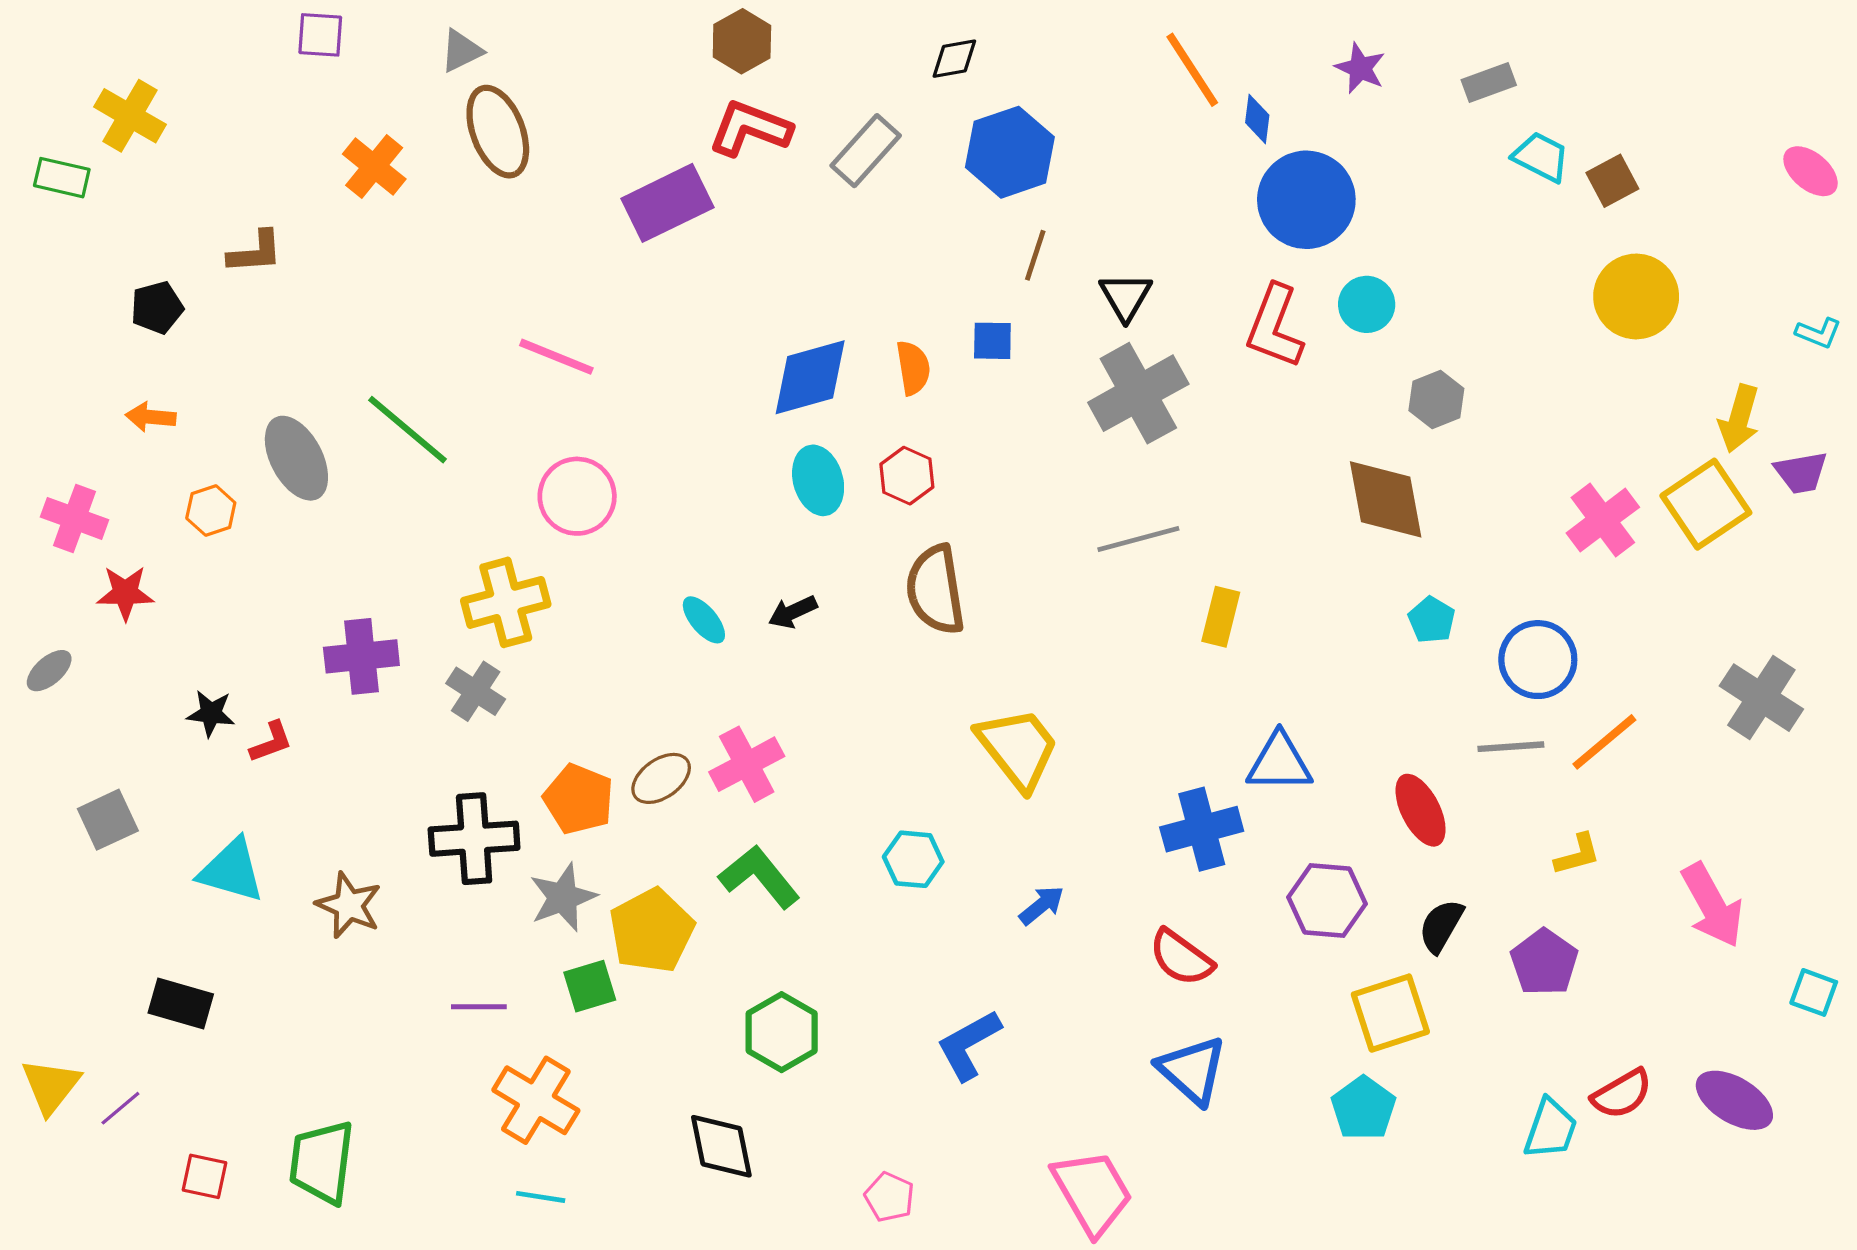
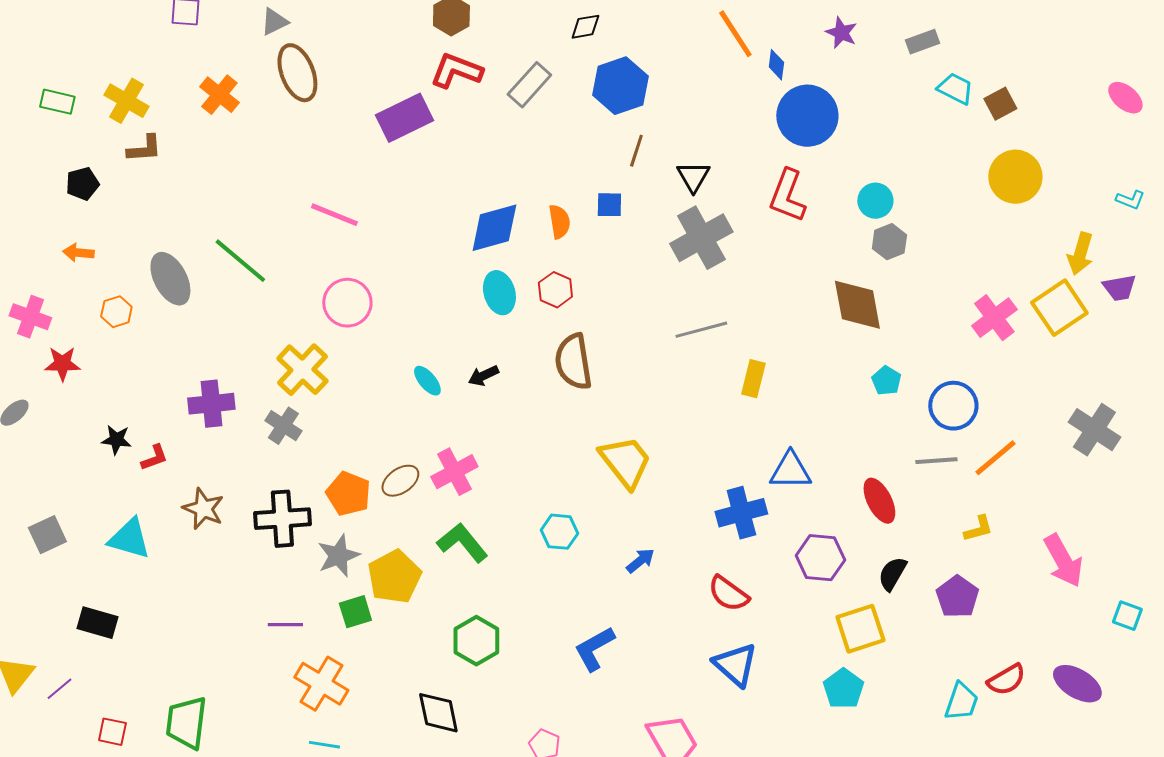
yellow cross: (130, 116) -> (126, 101), moved
green rectangle: (62, 178) -> (57, 102), moved
cyan circle: (1367, 304) -> (875, 201), moved
yellow cross: (506, 602) -> (302, 370), turned -32
gray square: (108, 820) -> (47, 535), moved
brown star: (349, 905) -> (203, 509), moved

